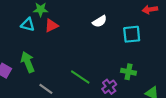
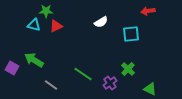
green arrow: (28, 62) -> (34, 60), turned -36
green cross: (128, 72) -> (128, 69), turned 32

